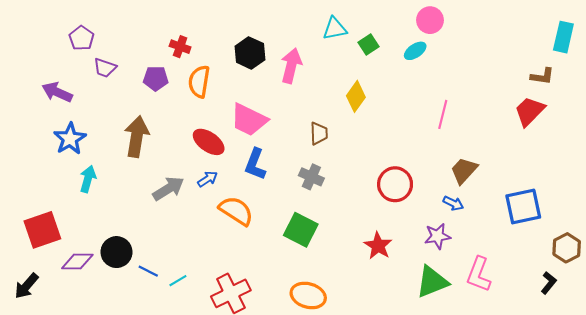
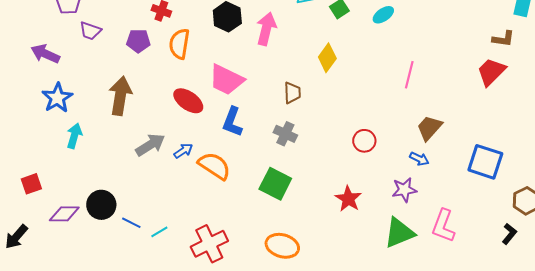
blue arrow: (208, 179) -> (183, 151), moved
red circle: (395, 184) -> (364, 141), size x0.7
blue square: (523, 207) -> (485, 162), turned 30
red square: (42, 230) -> (31, 184), size x0.6

